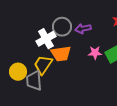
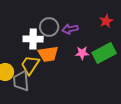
white cross: (46, 39) -> (33, 39), turned 30

